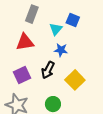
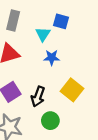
black arrow: (48, 70) -> (38, 97), moved

